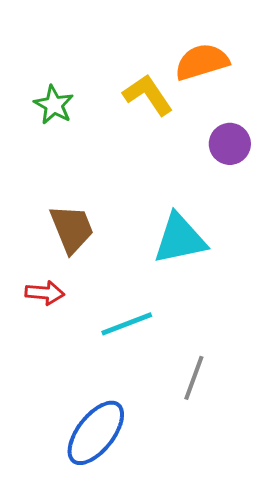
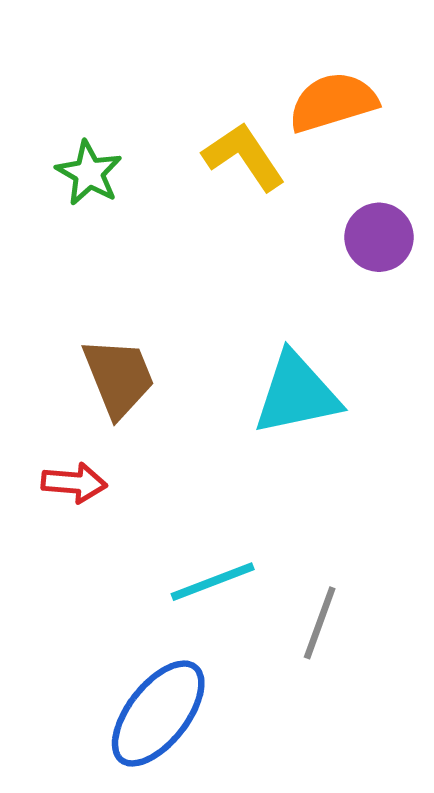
cyan line: (127, 324) -> (213, 582), moved

